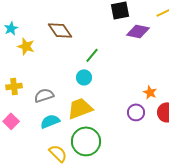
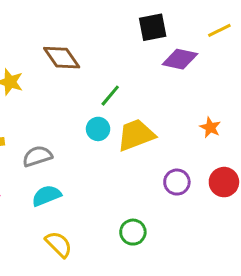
orange star: (150, 92) -> (210, 127), moved
yellow trapezoid: (80, 108) -> (136, 135), moved
green circle: (86, 141) -> (133, 232), moved, size x0.6

